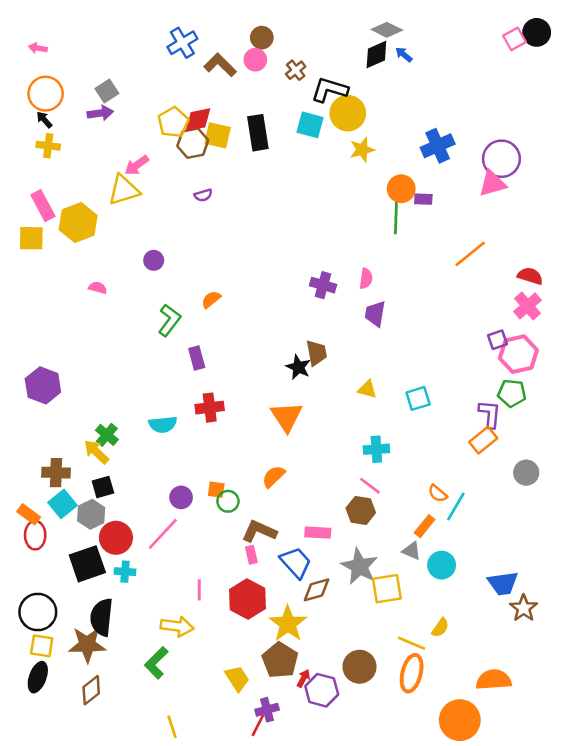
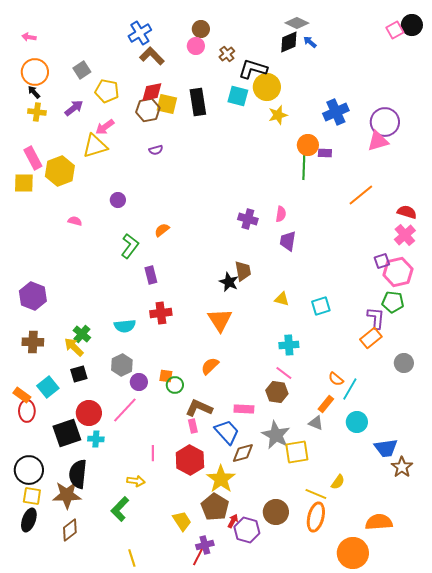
brown L-shape: (220, 65) -> (152, 56), moved
purple arrow: (100, 113) -> (74, 108), moved, turned -30
yellow pentagon: (173, 122) -> (107, 91), moved, turned -30
brown cross: (56, 473) -> (33, 342), moved
gray hexagon: (91, 514) -> (122, 365), moved
cyan circle: (442, 565) -> (357, 422), moved
yellow arrow: (177, 626) -> (136, 481), size x0.7

